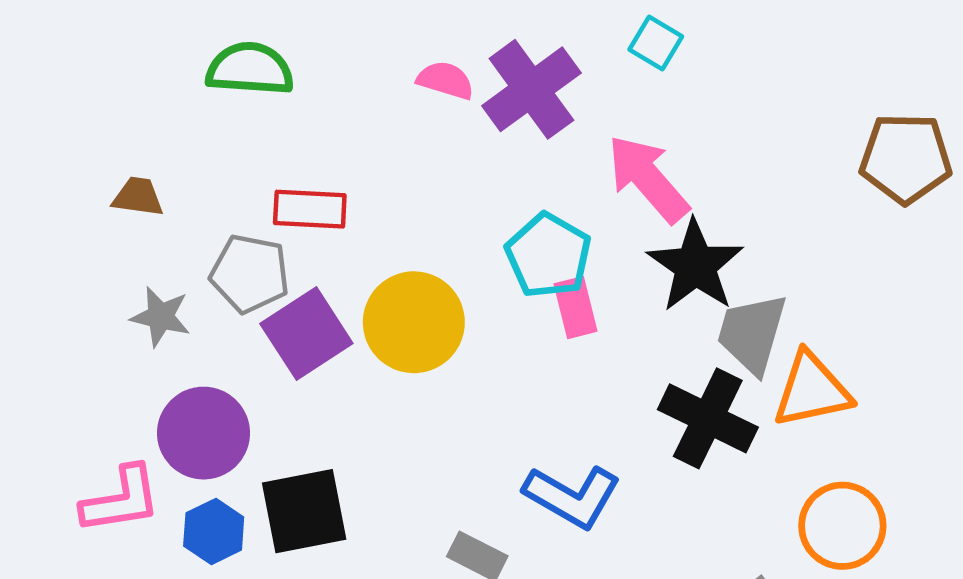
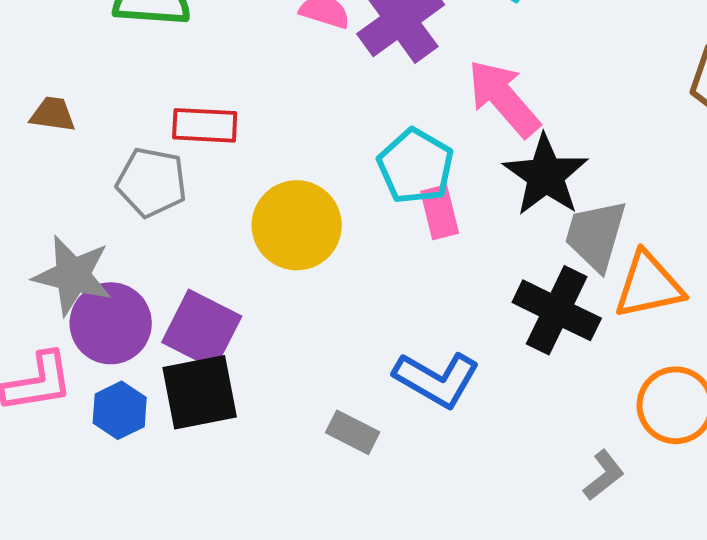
gray star: (161, 317) -> (73, 275), moved, size x1.5
purple square: (306, 334) -> (202, 329), moved, turned -30

